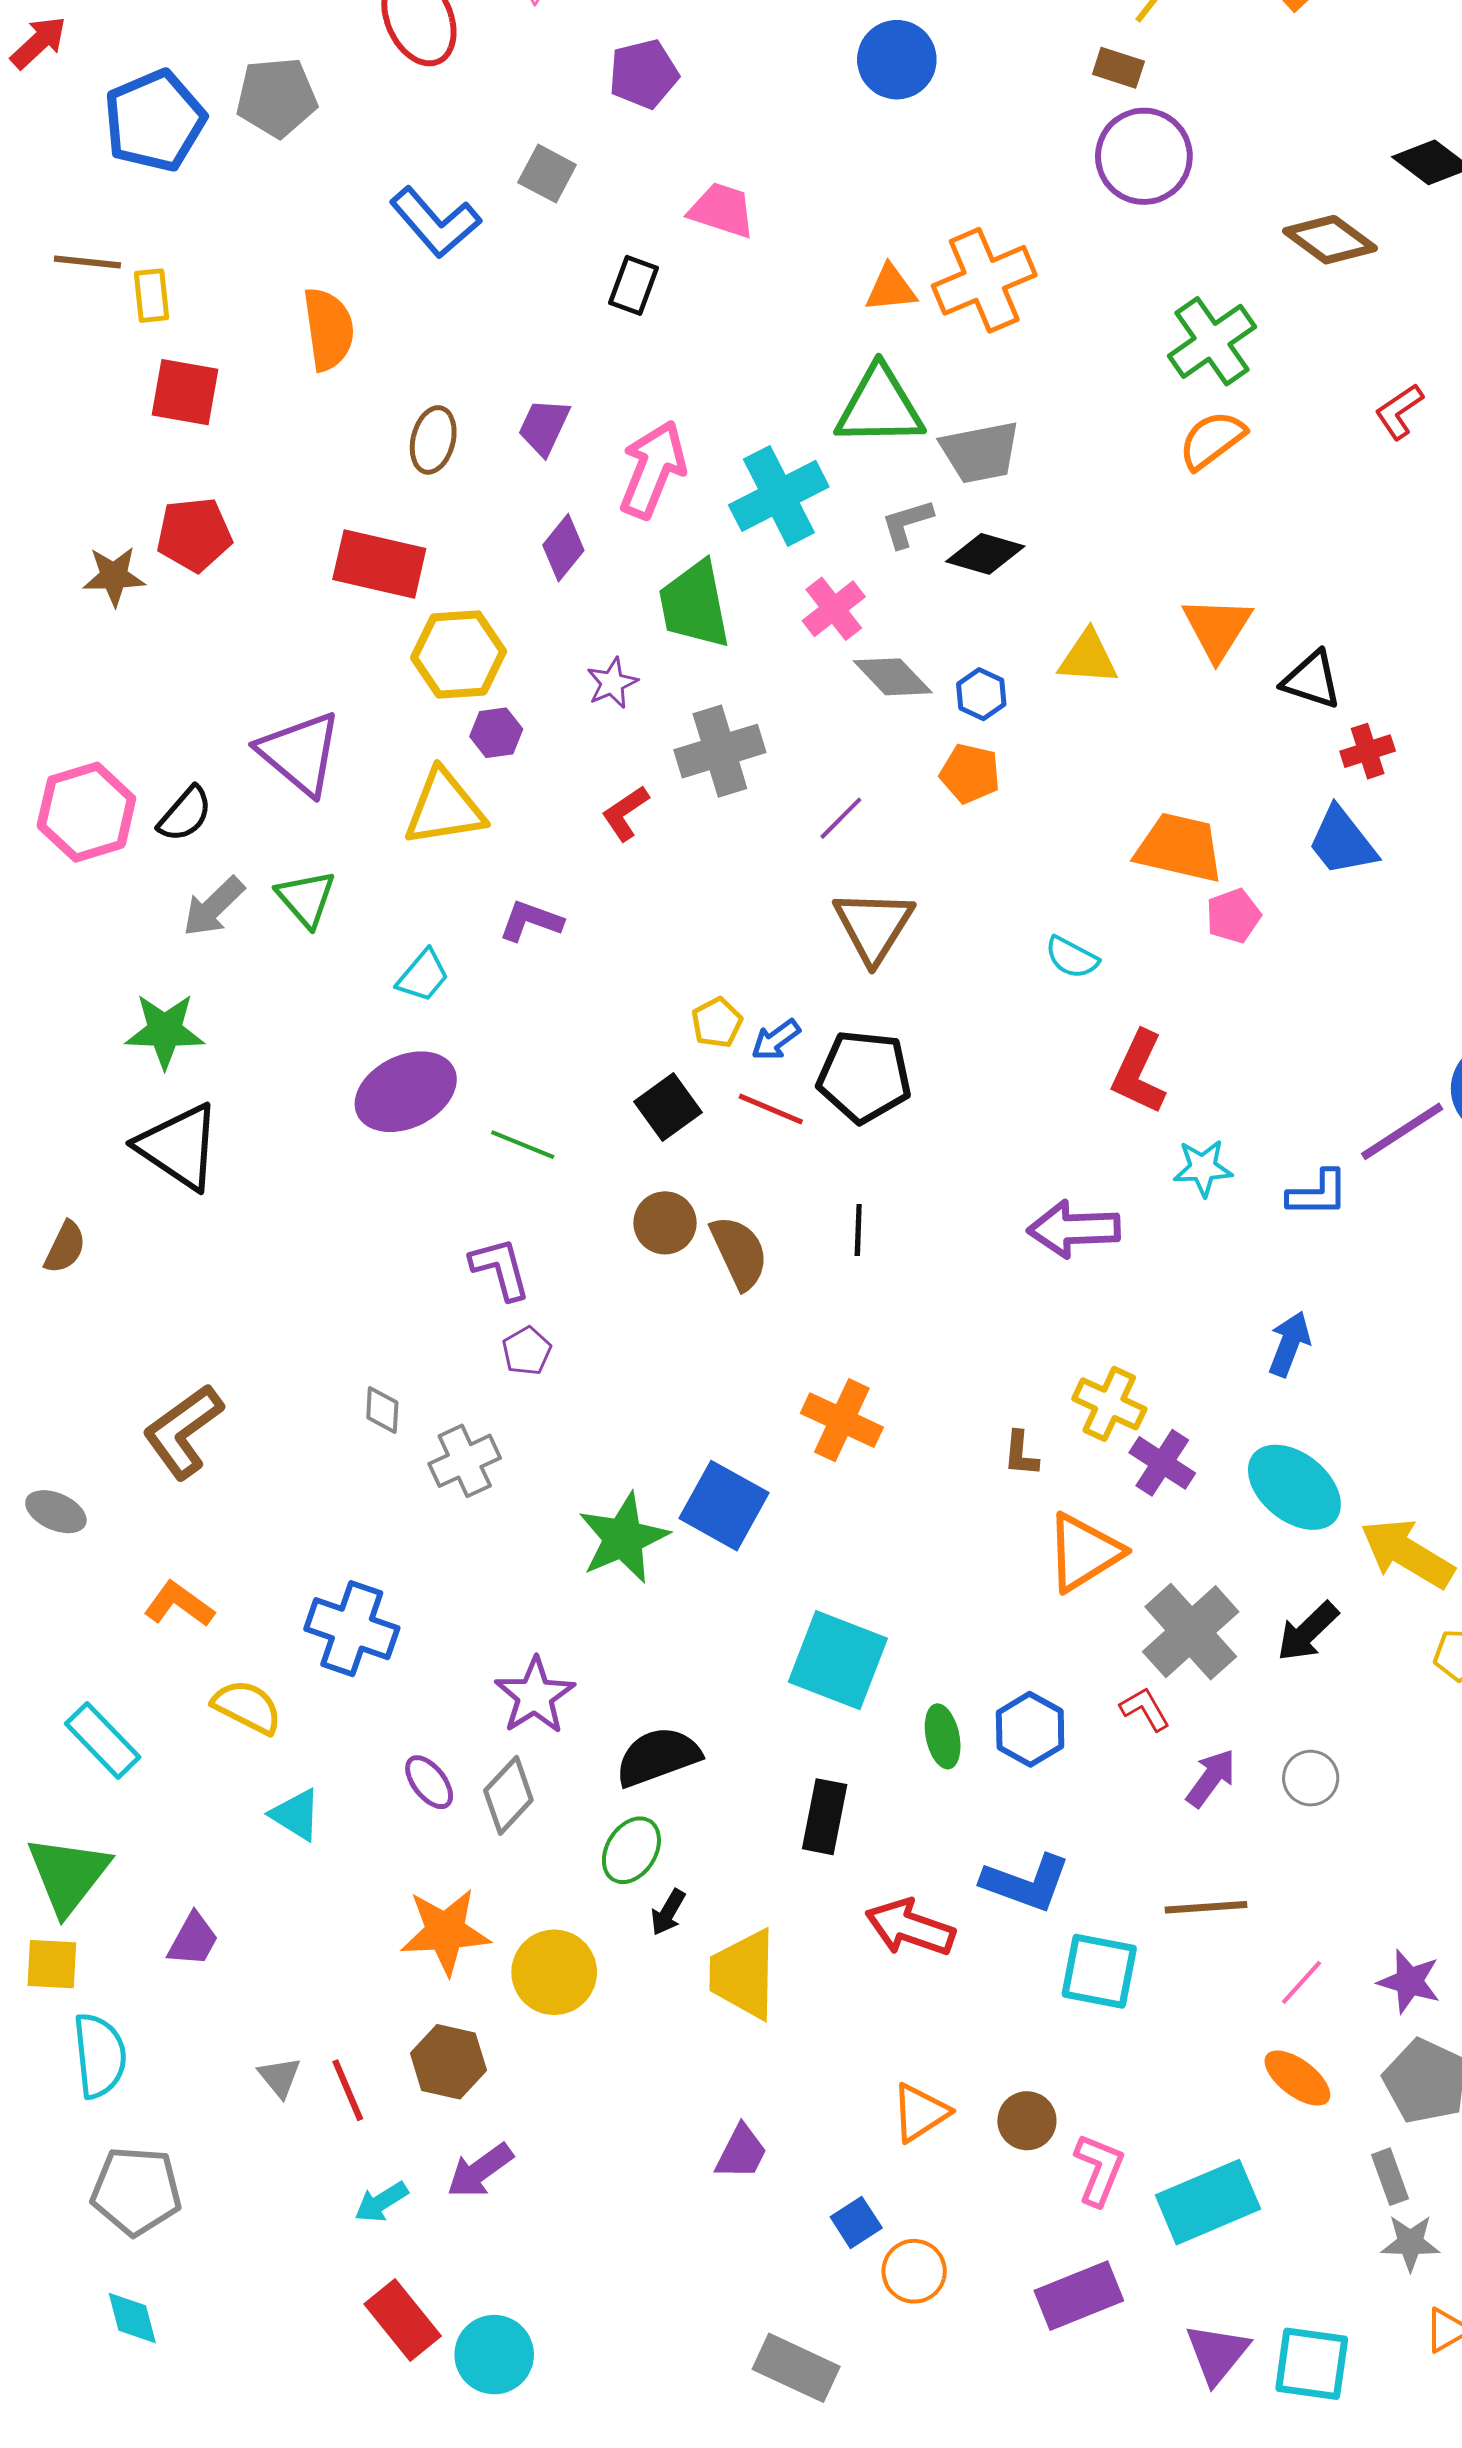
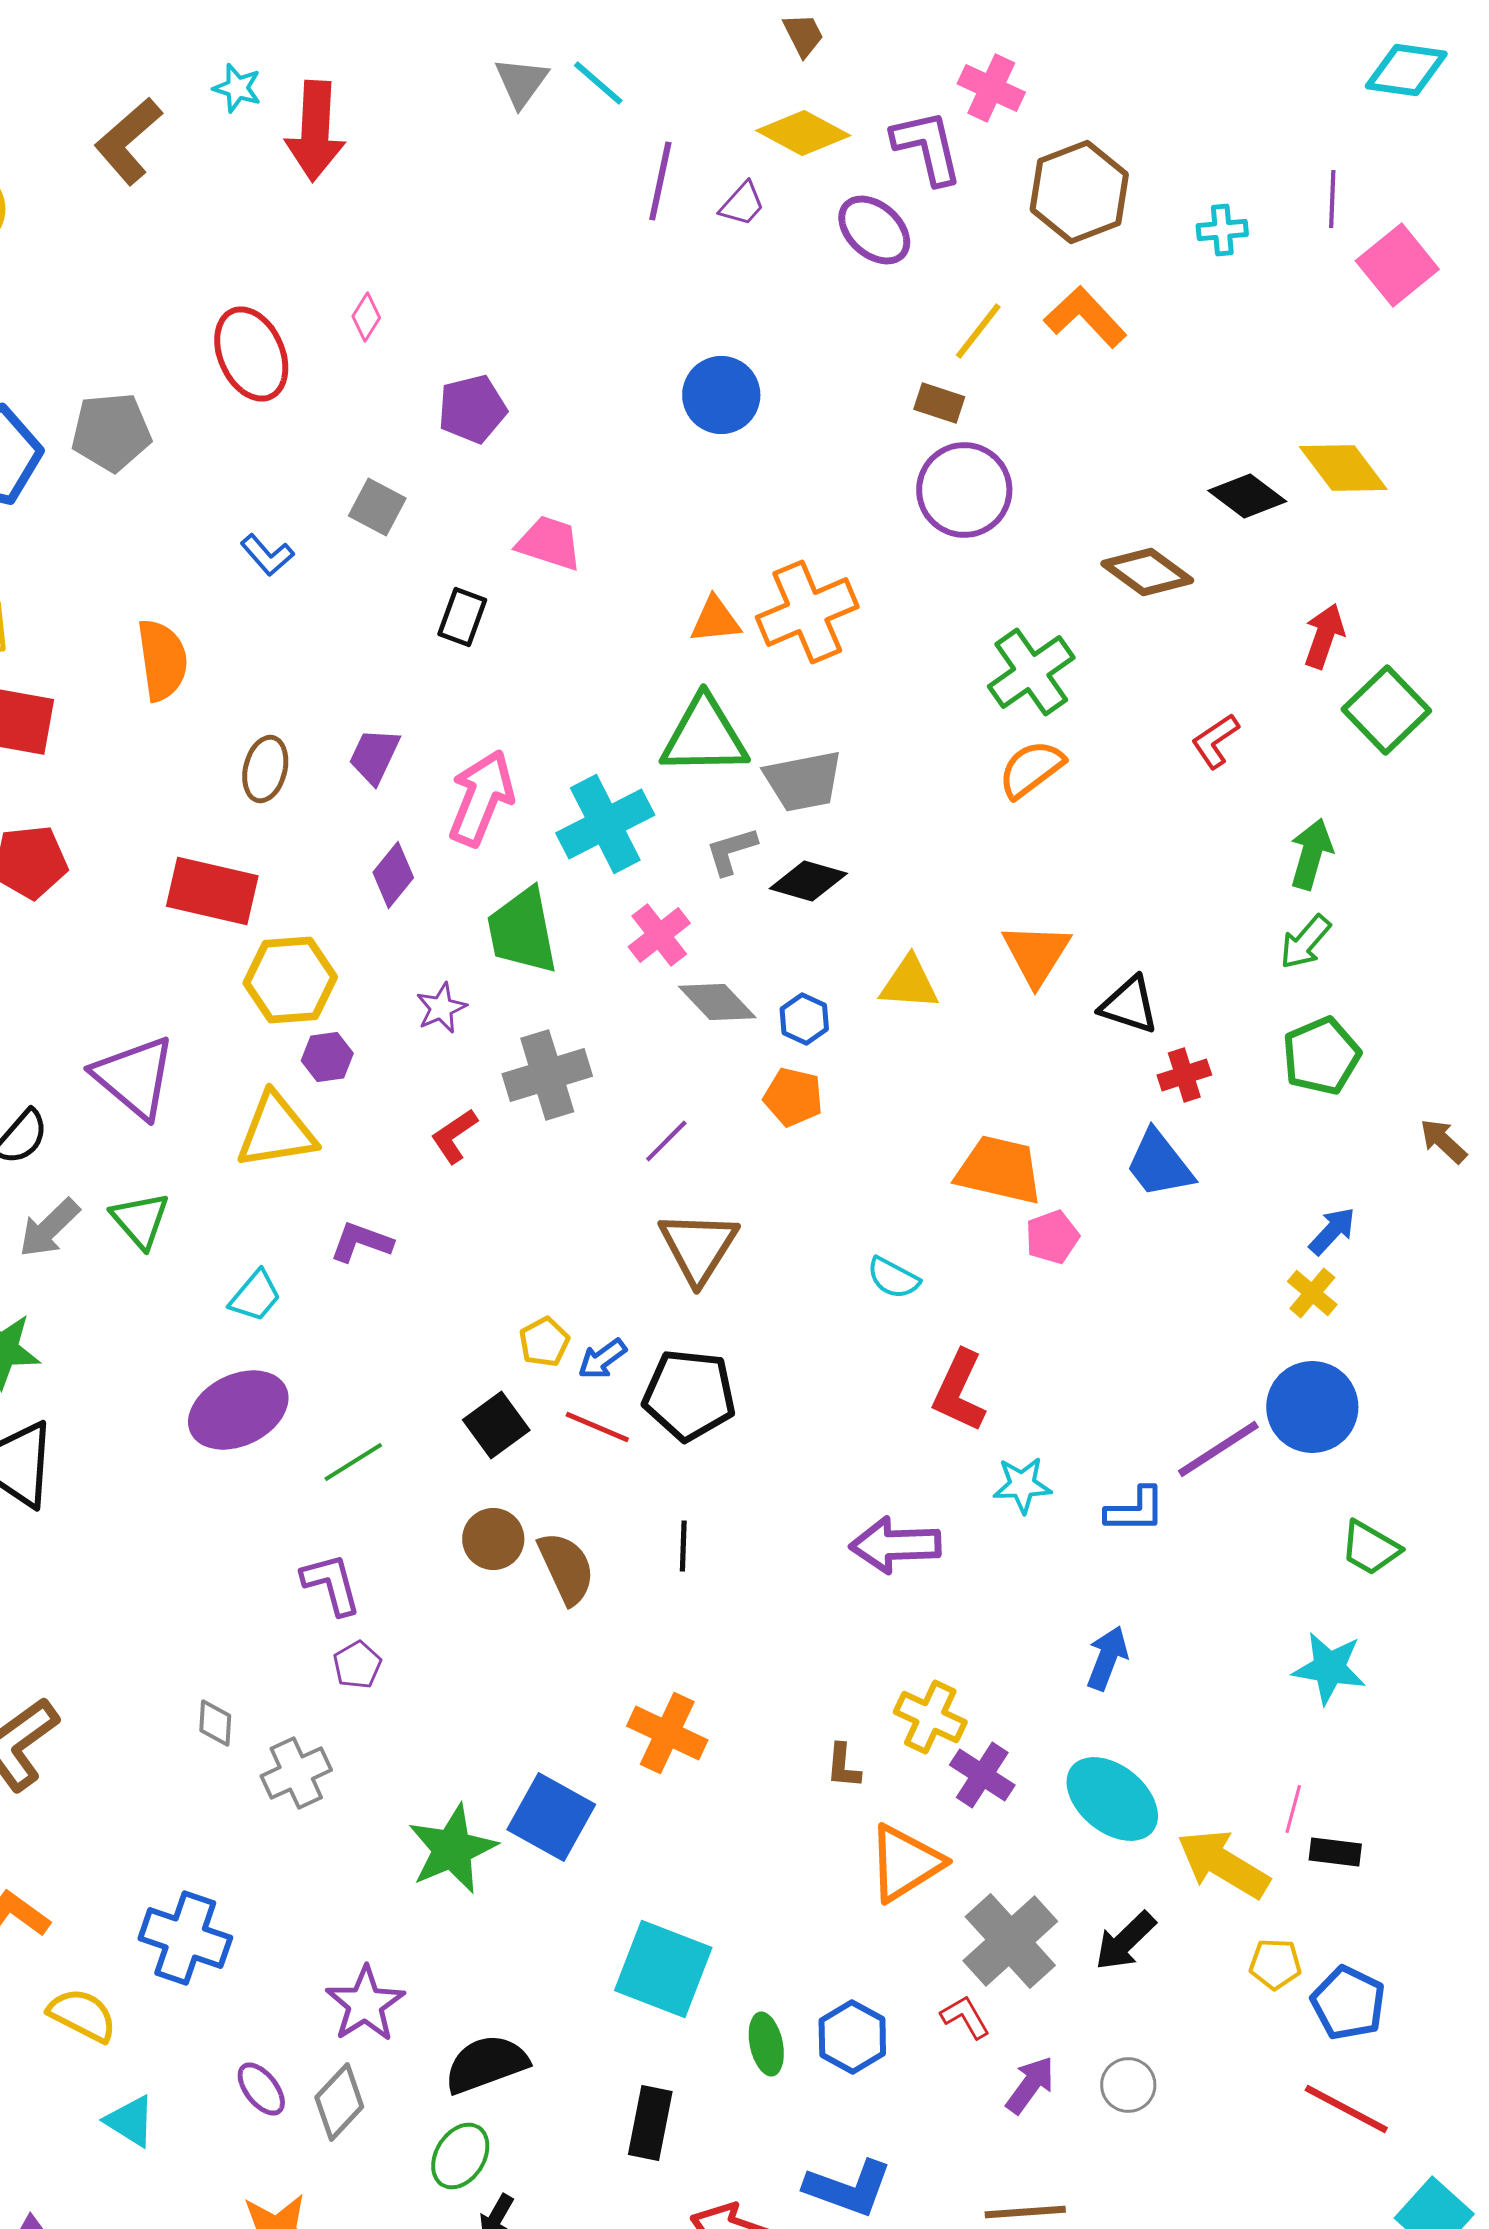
blue L-shape: (435, 222) -> (267, 555), size x0.6
green line: (523, 1145) -> (353, 1462), turned -54

